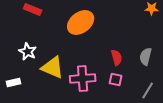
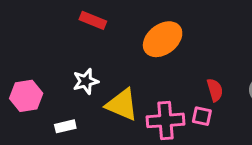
white star: (28, 51) -> (86, 81), turned 30
pink square: (116, 79) -> (202, 116), moved

